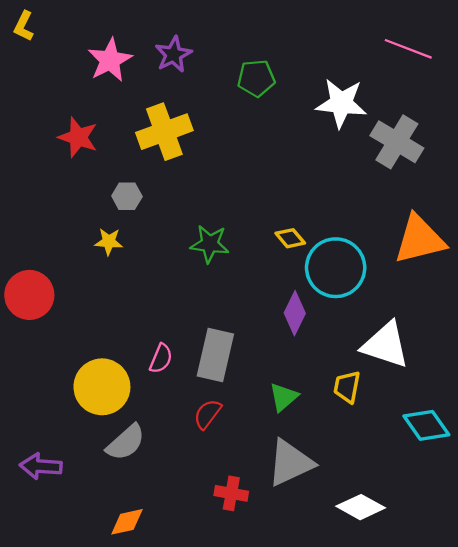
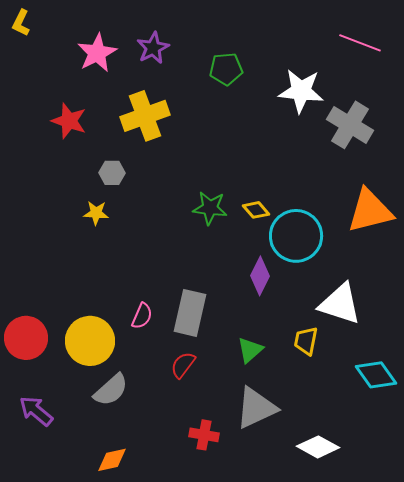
green star: (210, 244) -> (210, 208), moved
red circle: (29, 295) -> (26, 338), moved
purple arrow: (41, 466) -> (36, 411), turned 36

